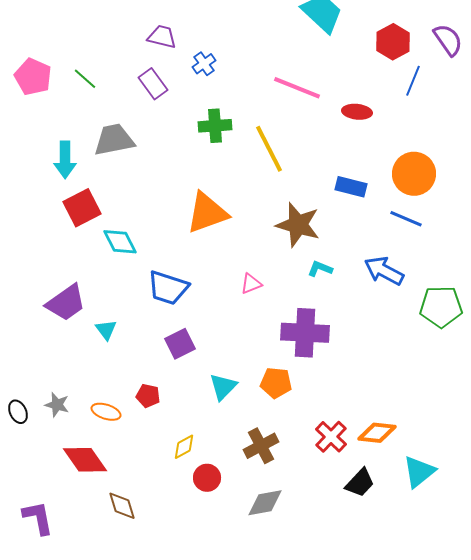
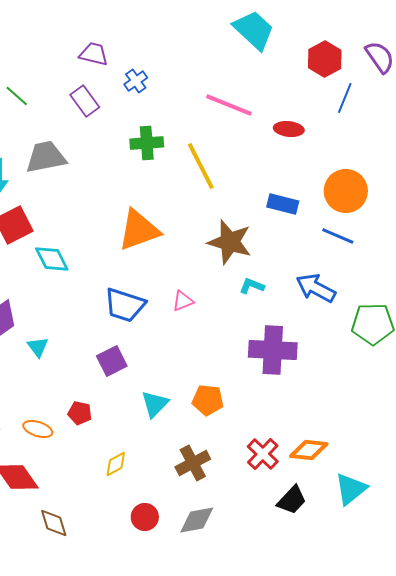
blue trapezoid: (168, 288) -> (125, 305), moved
purple cross: (305, 333) -> (273, 350), moved
red circle: (207, 478) -> (145, 517), moved

